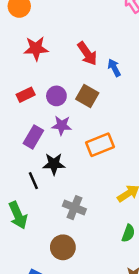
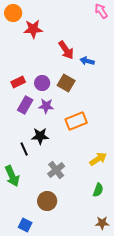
red star: (36, 48) -> (33, 29), moved
blue arrow: (114, 68) -> (87, 61), turned -48
purple rectangle: (33, 137) -> (25, 105), moved
gray cross: (74, 208) -> (56, 170), turned 30

